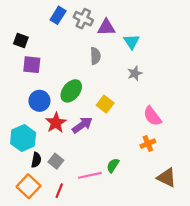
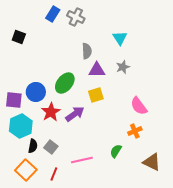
purple triangle: (106, 27) -> (97, 70), moved
purple square: (32, 65) -> (14, 100), moved
yellow square: (105, 104) -> (96, 95), turned 35
green semicircle: (113, 165) -> (116, 151), moved

